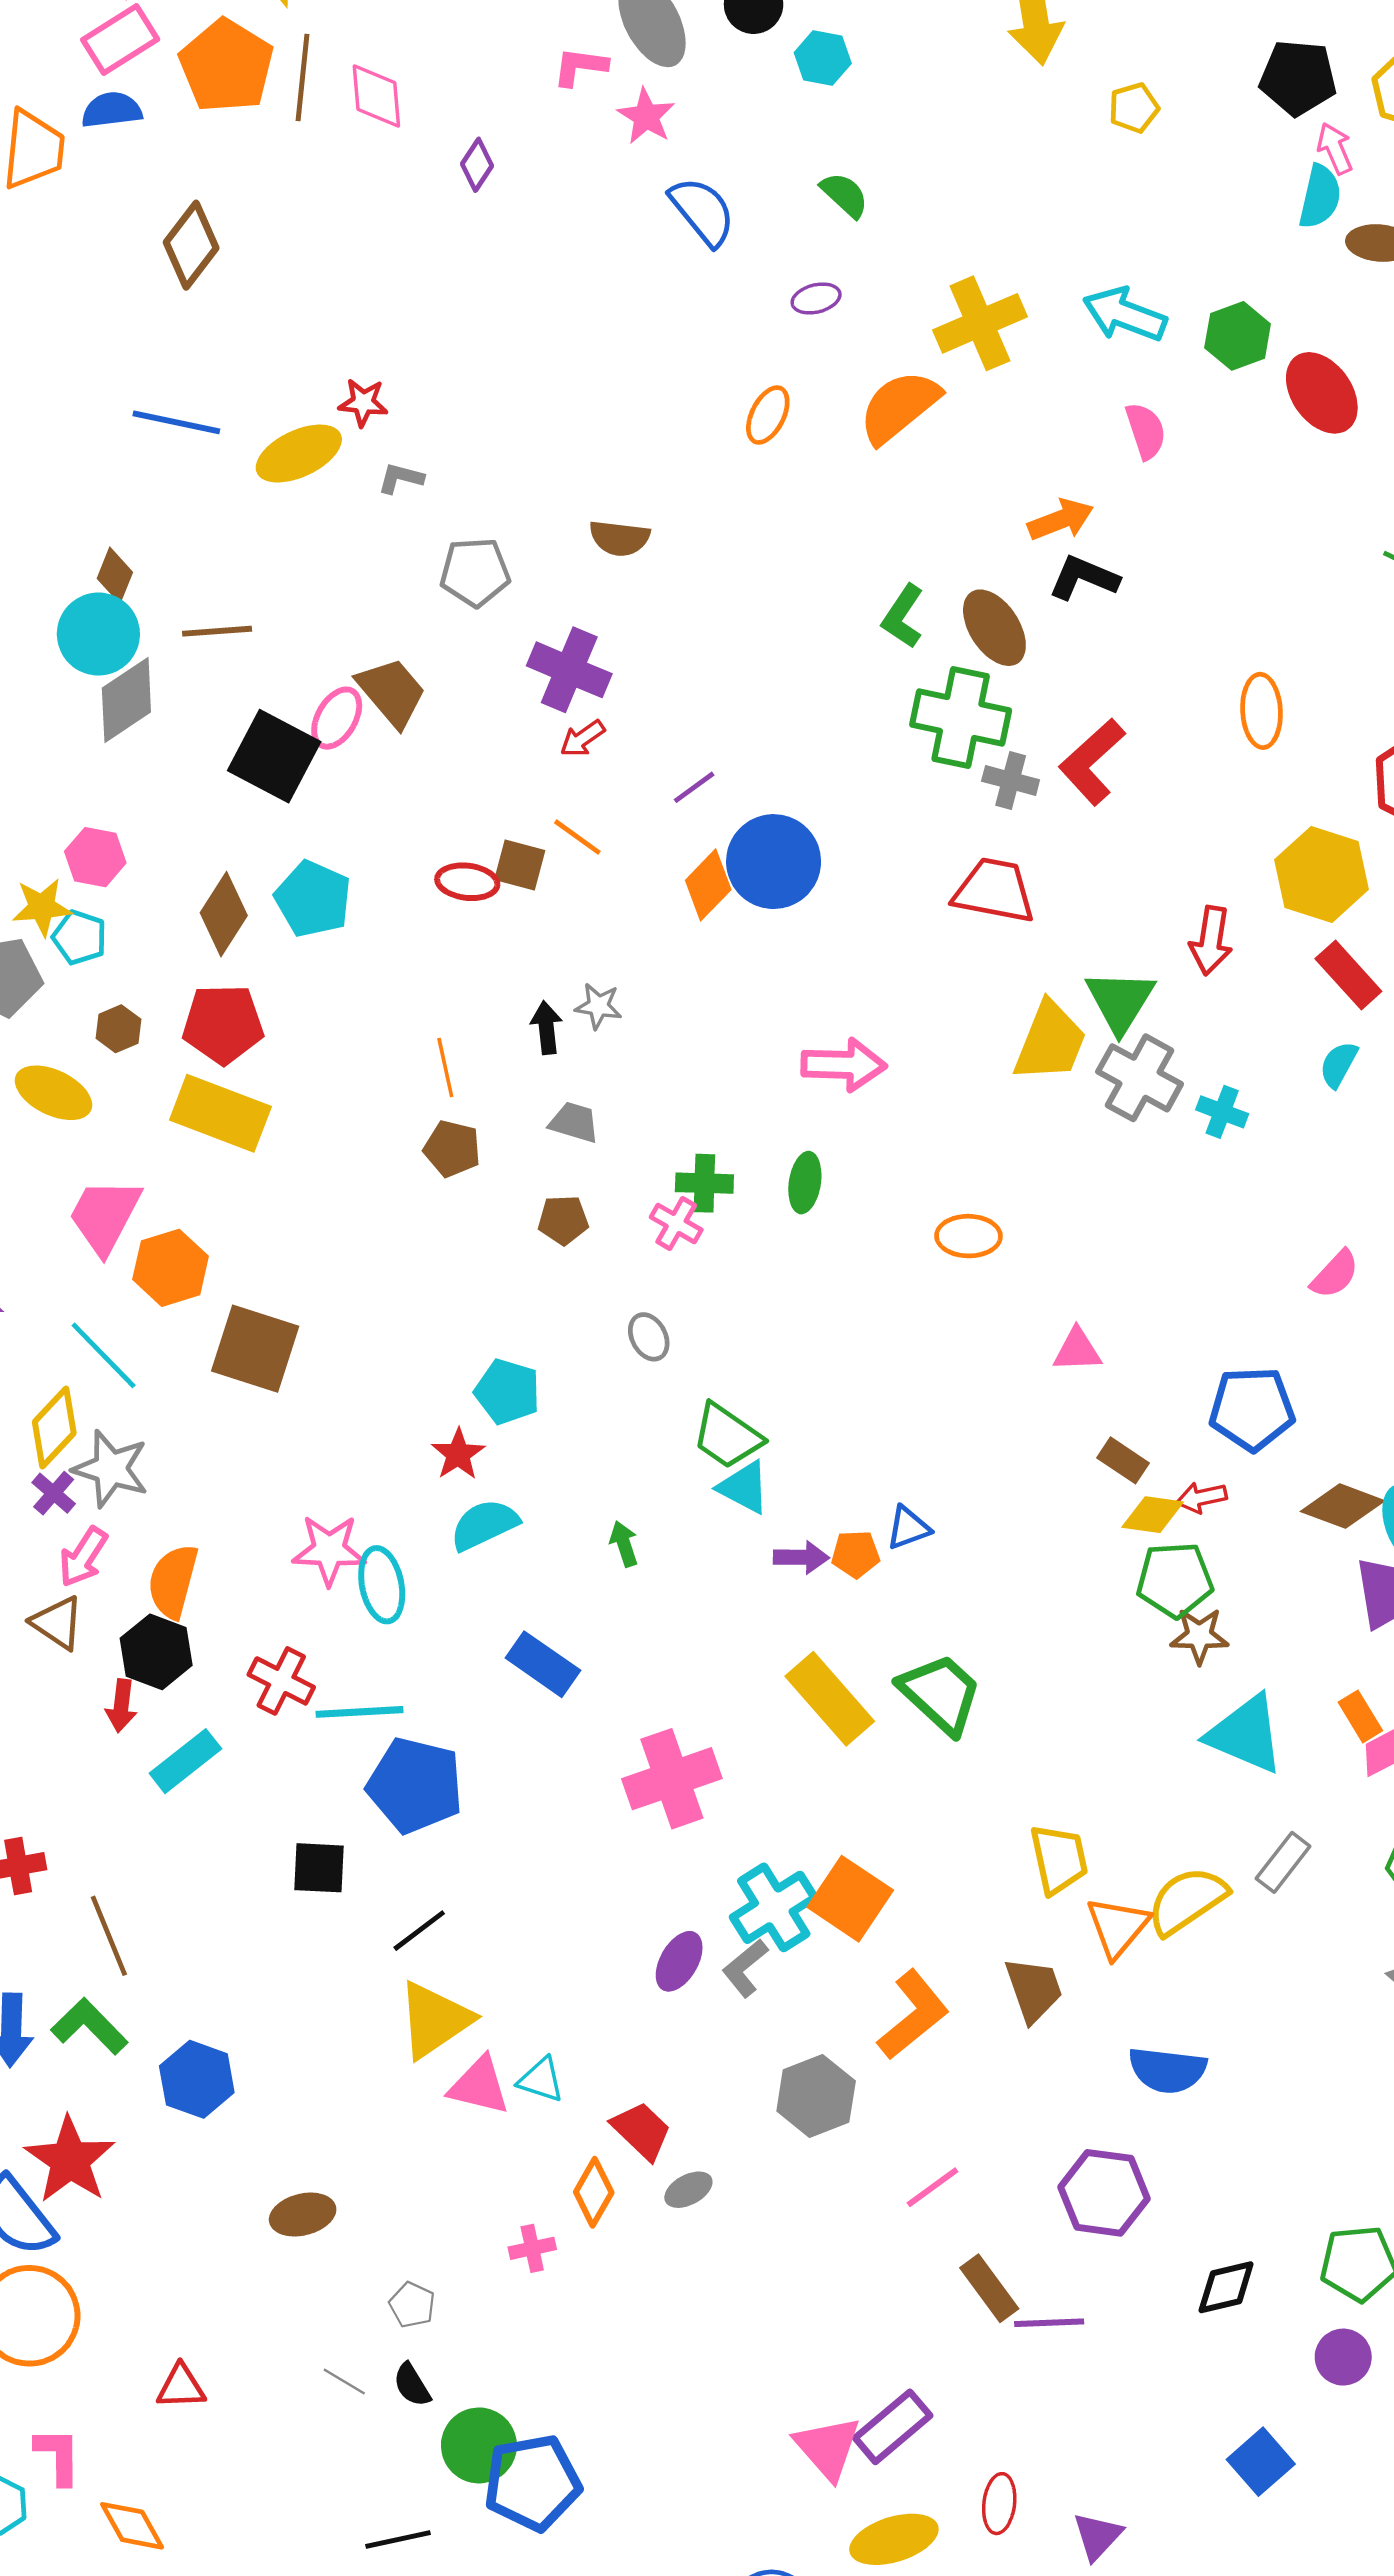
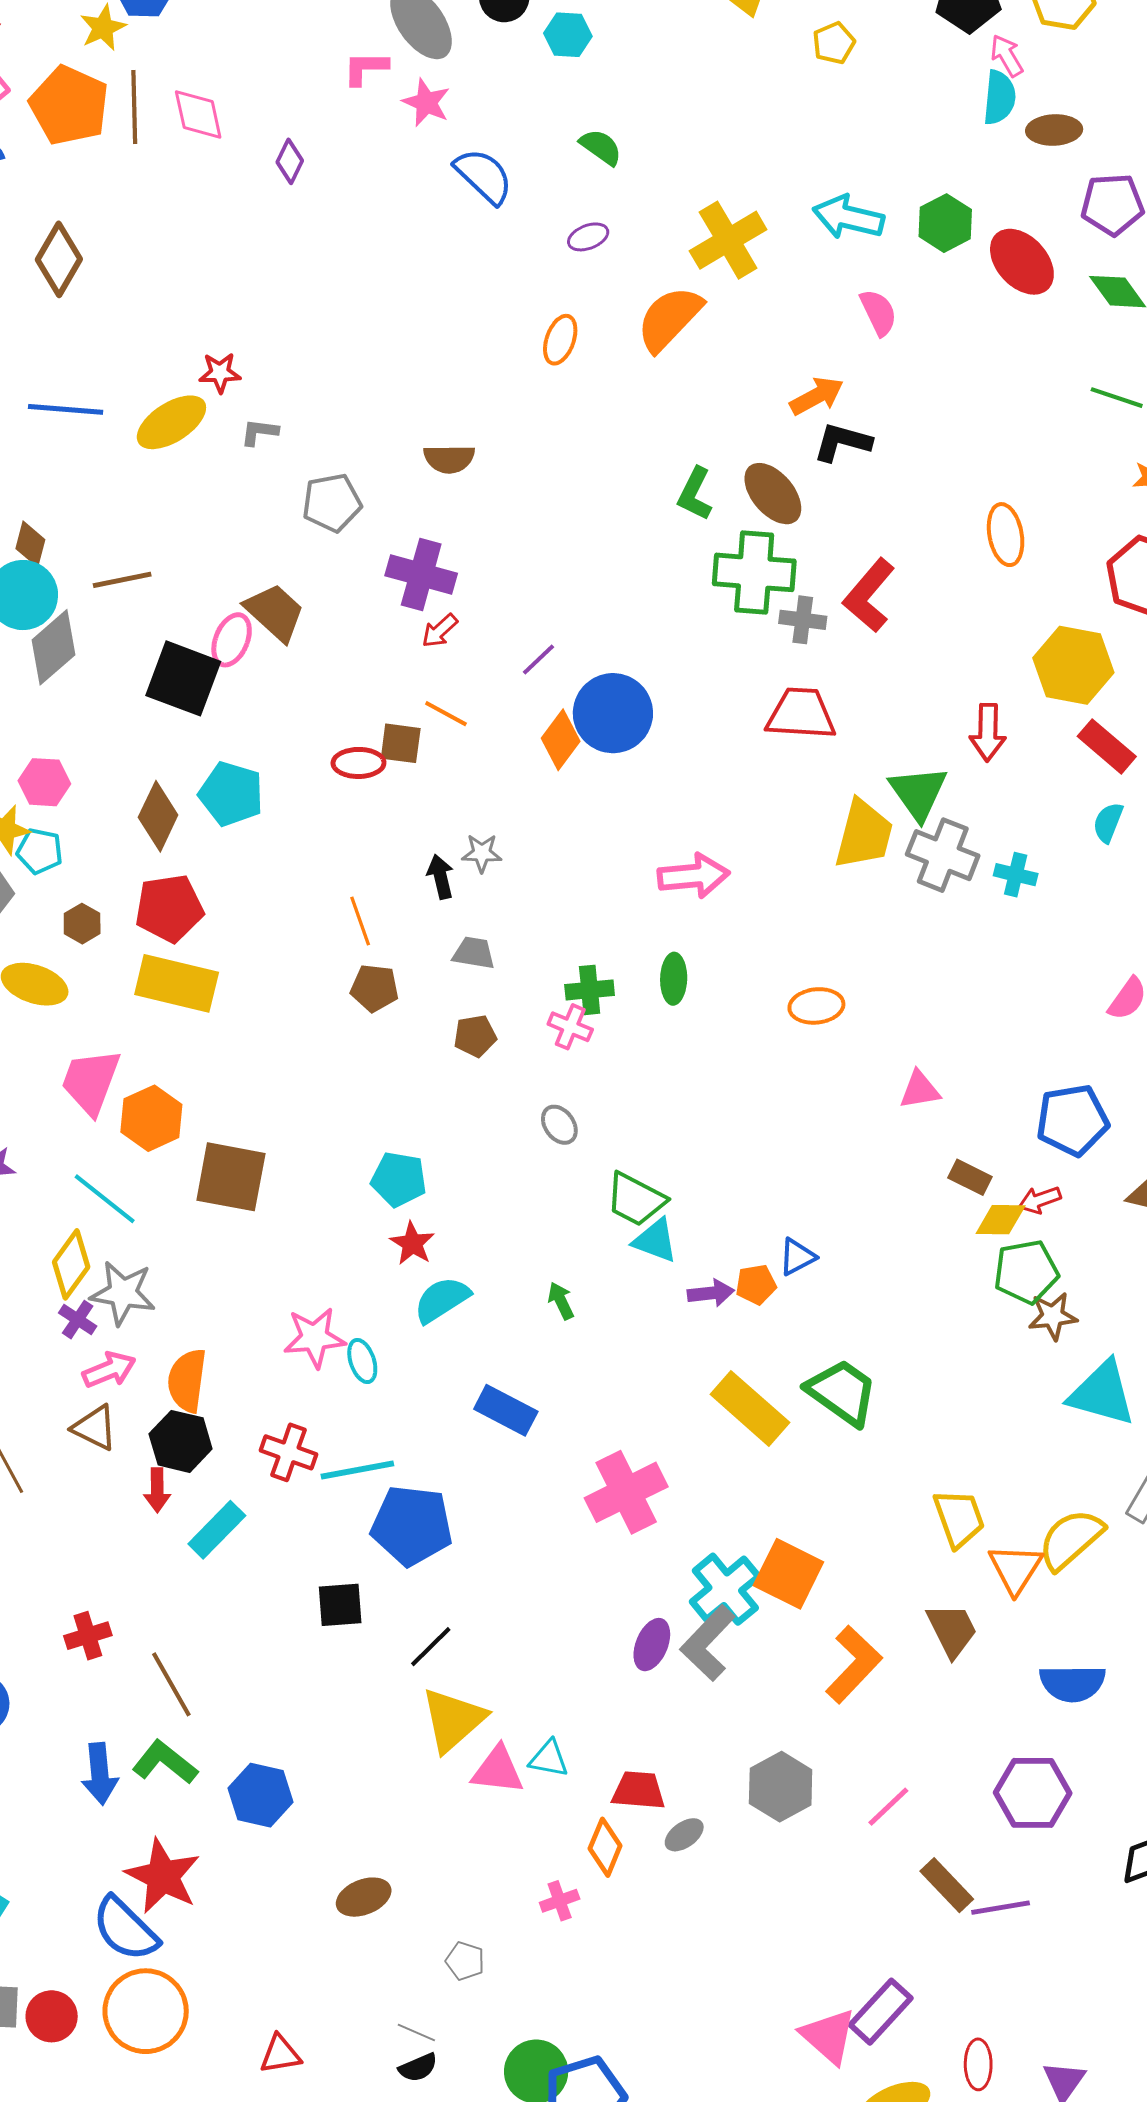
cyan pentagon: (507, 1392) -> (399, 1179), moved
pink arrow: (83, 1557) -> (109, 1370), turned -138
cyan ellipse: (382, 1585) -> (362, 1361), size x0.7
gray L-shape: (745, 1968) -> (708, 1643), size x1.5
gray hexagon: (816, 2096) -> (781, 1787), moved
red trapezoid: (642, 2131) -> (639, 1790), turned -32
black semicircle: (412, 2385) -> (418, 2068), moved, turned -75

